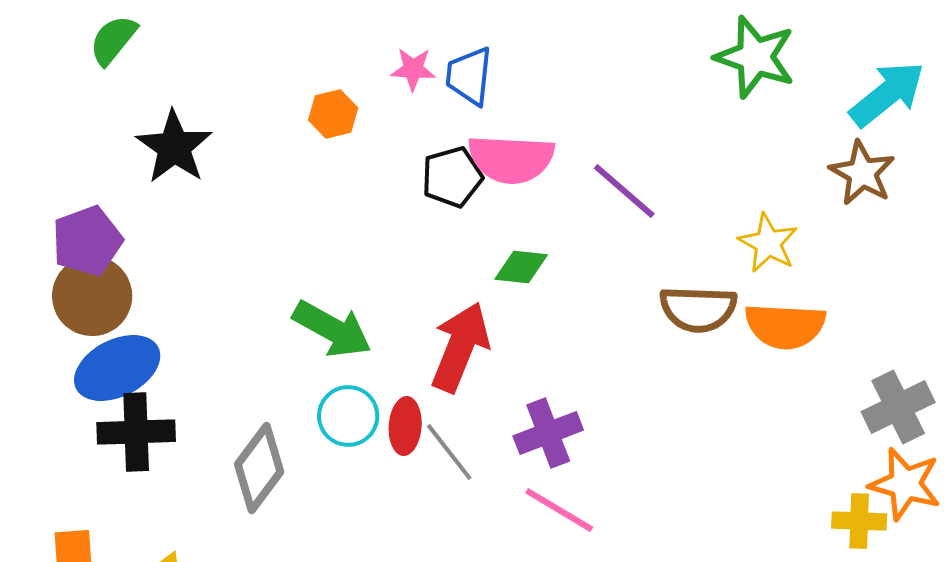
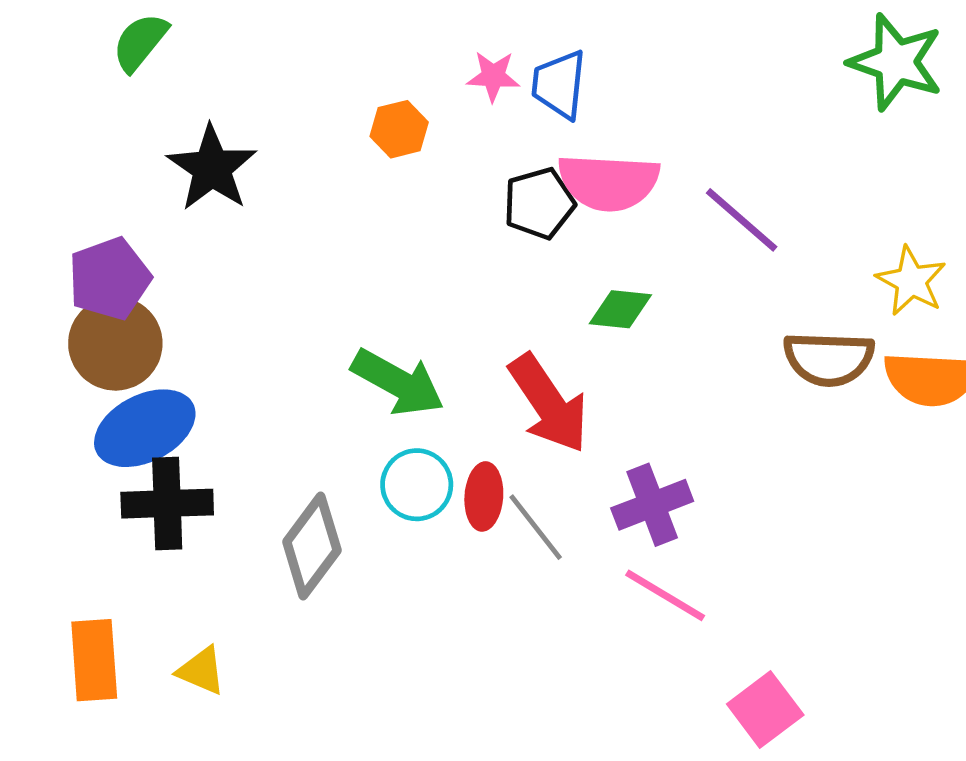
red arrow: (460, 347) -> (549, 403), turned 124

